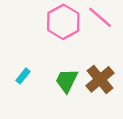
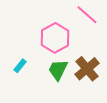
pink hexagon: (63, 22) -> (55, 38), moved

